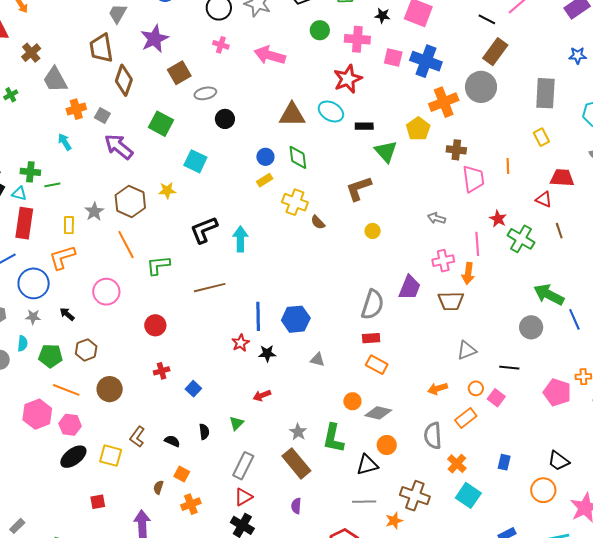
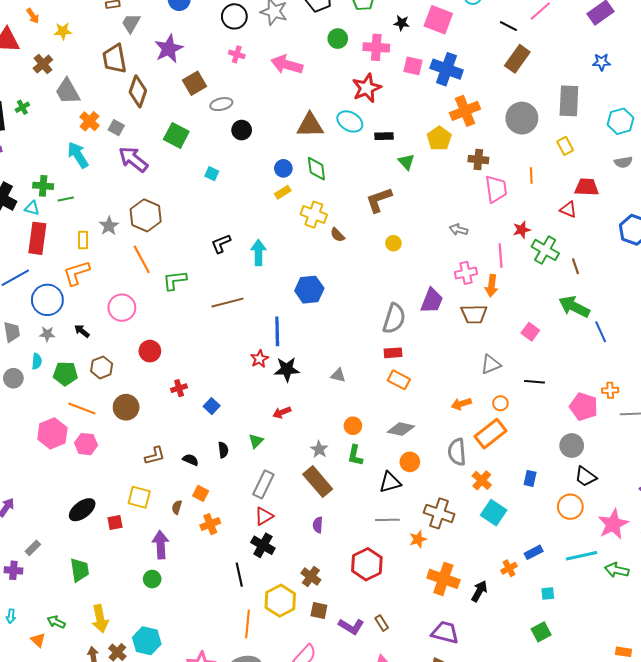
gray circle: (481, 87) -> (522, 118), moved
orange cross: (76, 109) -> (89, 121), turned -30
cyan arrow: (65, 142) -> (78, 155), size x1.5
green triangle: (386, 151) -> (406, 162), size x0.7
cyan square: (195, 161) -> (212, 174), size x0.6
yellow star: (167, 190) -> (63, 31), moved
red star: (498, 219) -> (522, 230), turned 30
black L-shape: (204, 230) -> (221, 244), size x0.7
brown line: (559, 231) -> (576, 266), moved
blue hexagon: (296, 319) -> (309, 290), moved
red circle: (155, 325) -> (150, 351), moved
gray circle: (531, 327) -> (572, 446), moved
black star: (267, 353) -> (287, 369), size x1.4
pink square: (496, 398) -> (530, 332), moved
orange circle: (352, 401) -> (353, 426), moved
orange rectangle: (466, 418) -> (490, 434), size x1.4
brown L-shape: (137, 437) -> (155, 456), turned -140
green L-shape: (333, 438) -> (355, 455), size x0.7
yellow square: (111, 456) -> (139, 497), moved
black ellipse: (73, 457) -> (82, 510), moved

